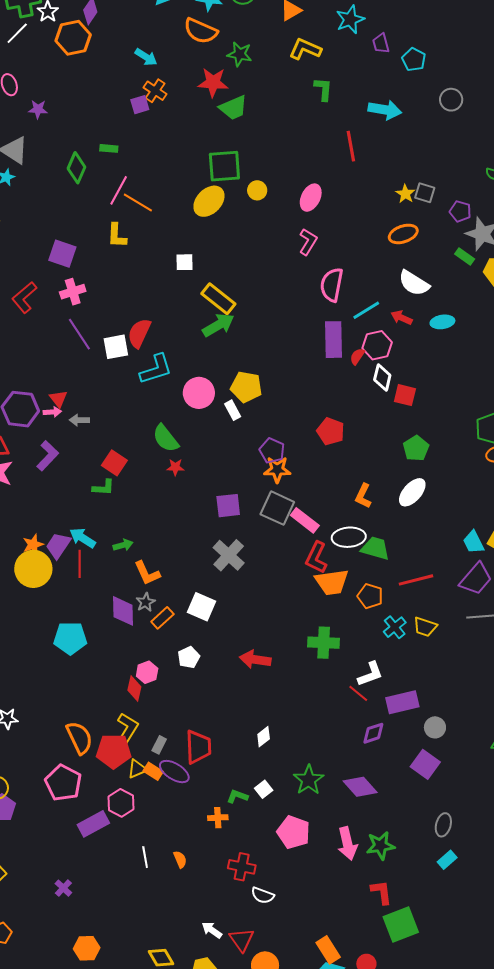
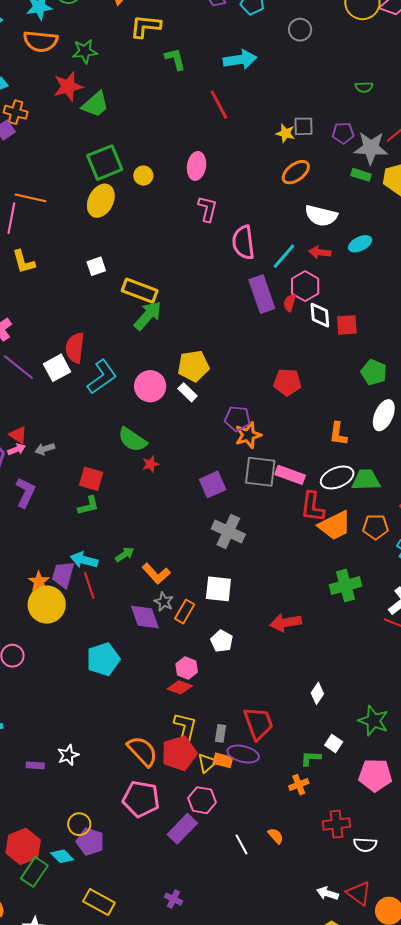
orange line: (138, 202) -> (30, 198), moved
red diamond: (134, 689) -> (180, 687), turned -65

